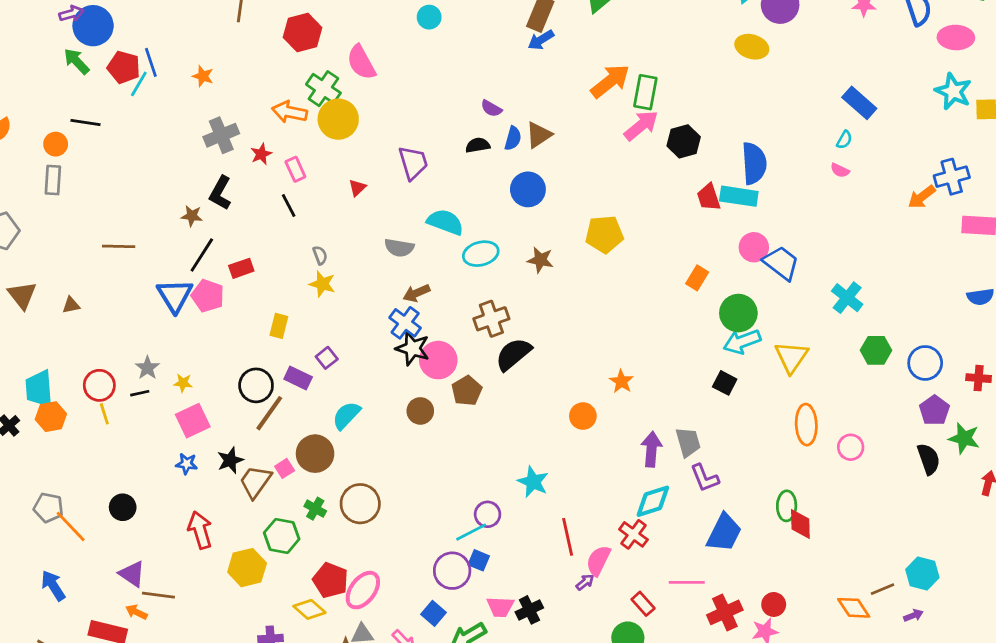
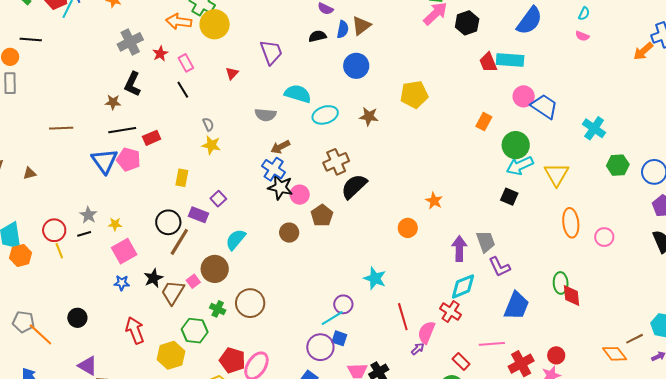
blue semicircle: (754, 163) -> (529, 21), moved, turned 44
black line: (202, 255) -> (122, 130), turned 52
pink circle: (438, 360) -> (300, 195), size x0.7

